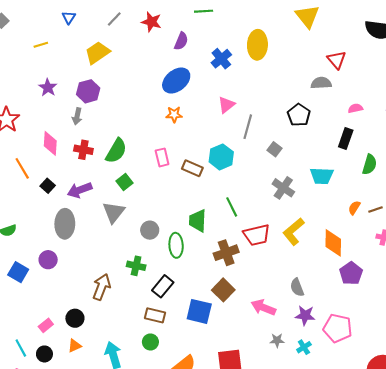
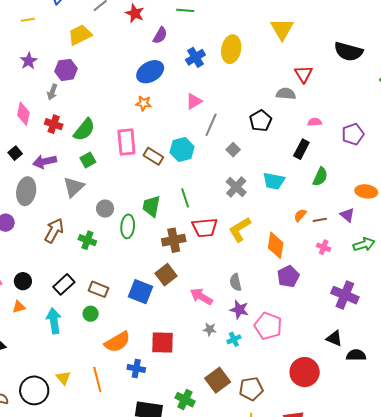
pink rectangle: (162, 157) -> (126, 142), size x1.5
black rectangle: (163, 286) -> (64, 284), moved
brown arrow: (102, 287) -> (54, 231), moved

